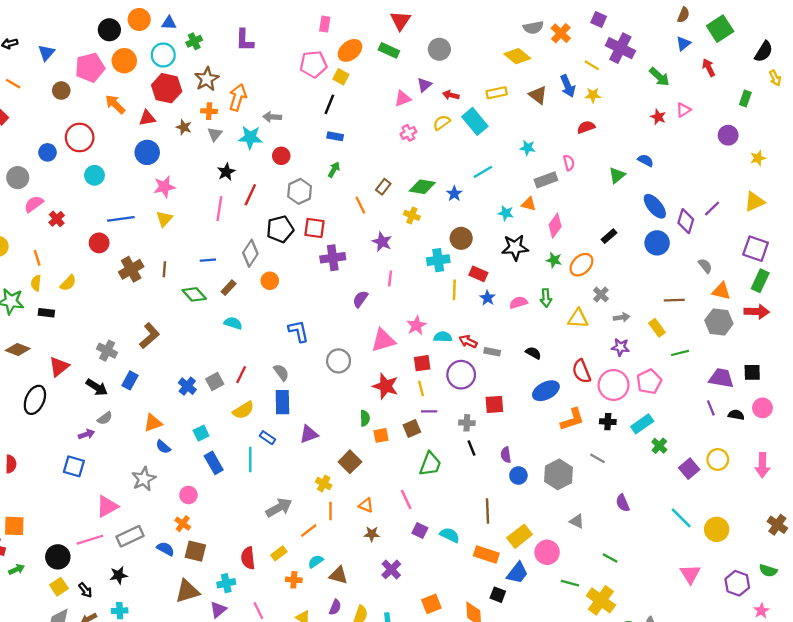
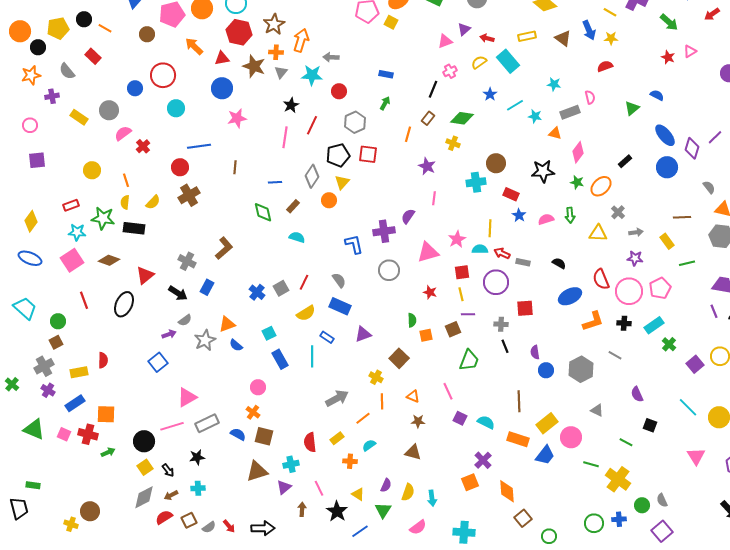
red arrow: (709, 68) -> (712, 14), turned -98
black line: (329, 104) -> (433, 89), moved
brown star: (184, 127) -> (254, 66), size x1.6
blue star: (454, 194) -> (490, 94), moved
orange line: (360, 205) -> (408, 134), turned 42
cyan star: (506, 213) -> (535, 116), moved
yellow triangle: (164, 219) -> (342, 182), moved
purple cross: (333, 258) -> (384, 231), moved
brown cross: (131, 269) -> (189, 195), moved
brown line: (164, 269) -> (235, 167), moved
yellow line: (454, 290) -> (490, 228), moved
green diamond: (194, 294) -> (263, 212), turned 30
black rectangle: (46, 313) -> (134, 228), size x1.5
red star: (386, 386) -> (430, 292), size x0.6
blue rectangle: (282, 402) -> (340, 306), turned -65
blue square: (74, 466) -> (158, 362), turned 36
gray star: (144, 479) -> (205, 340), moved
purple cross: (391, 569) -> (483, 460), moved
brown triangle: (339, 575) -> (413, 452), moved
black square: (498, 595) -> (650, 425), moved

